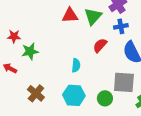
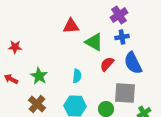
green triangle: (93, 16) -> (94, 42), moved, turned -42
red semicircle: (100, 45) -> (107, 64), moved
green star: (30, 51) -> (39, 76), moved, turned -30

